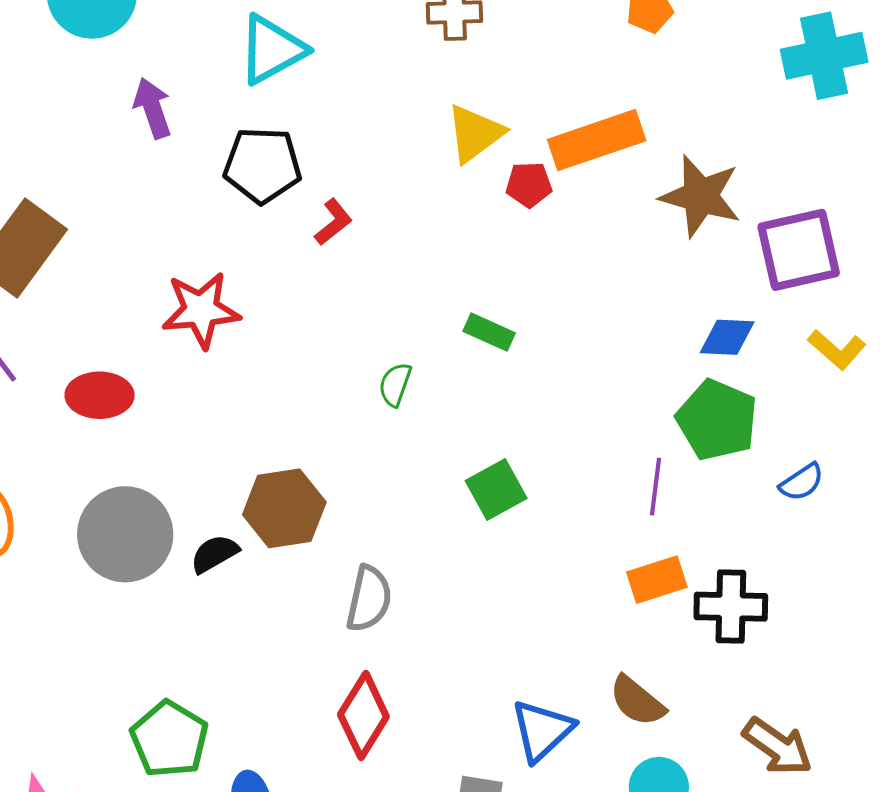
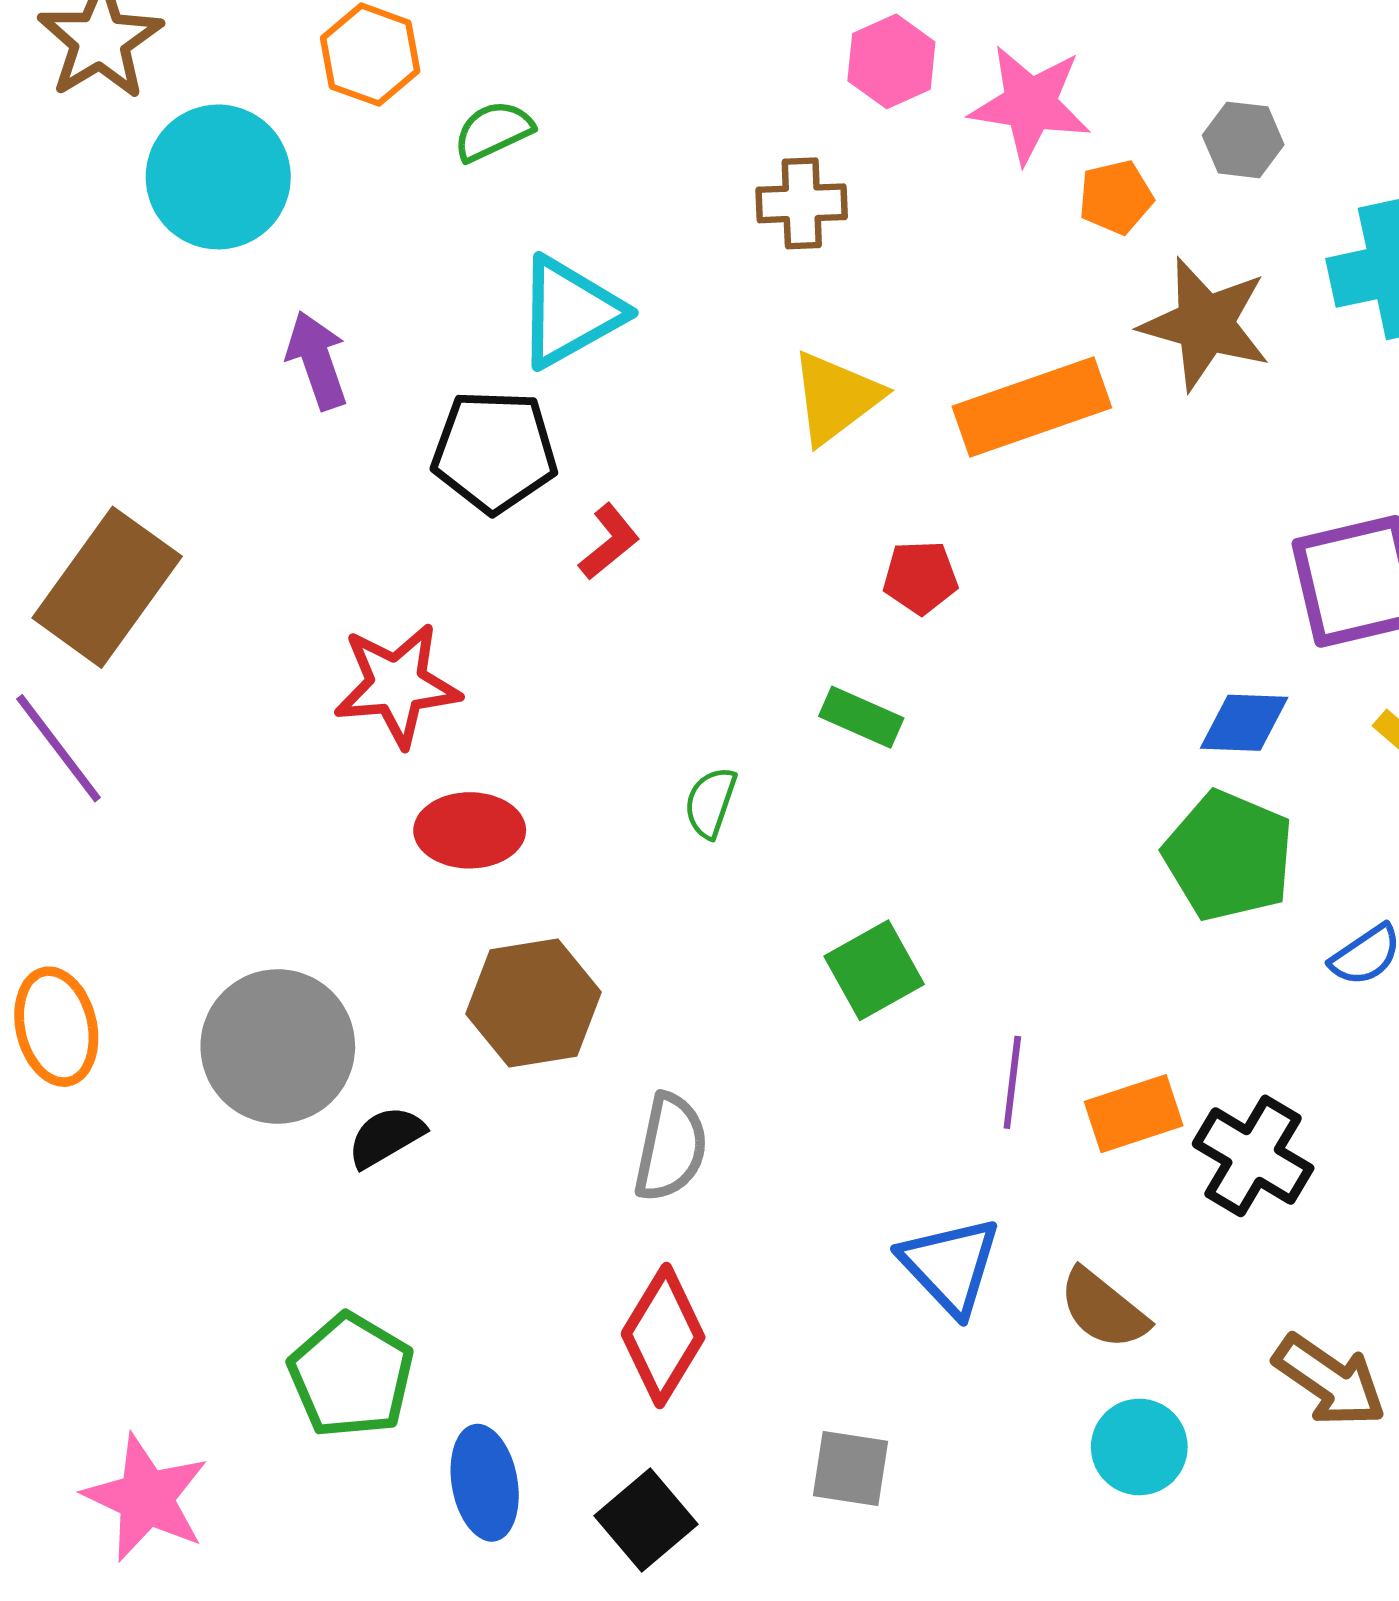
cyan triangle: (272, 50) -> (570, 312), moved
red pentagon: (529, 185) -> (920, 577), moved
brown star: (701, 196) -> (1205, 324), moved
red ellipse: (100, 395) -> (470, 830), moved
purple line: (655, 487) -> (1012, 1082), moved
black semicircle: (215, 554) -> (386, 1137), moved
black cross: (731, 607) -> (1253, 1156), turned 30
blue triangle: (542, 730) -> (950, 1266), moved, turned -30

